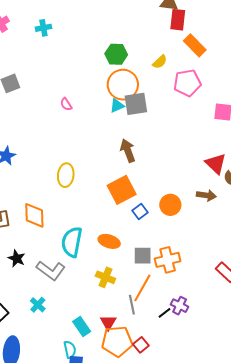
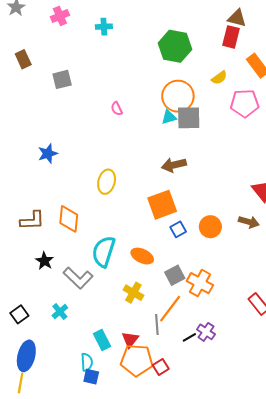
red rectangle: (178, 20) -> (231, 37), moved
green hexagon: (116, 54) -> (175, 46), moved, size x1.4
brown arrow: (128, 151) -> (174, 165), turned -90
gray square: (143, 256) -> (175, 275), turned -36
orange cross: (168, 260) -> (200, 283), turned 35

